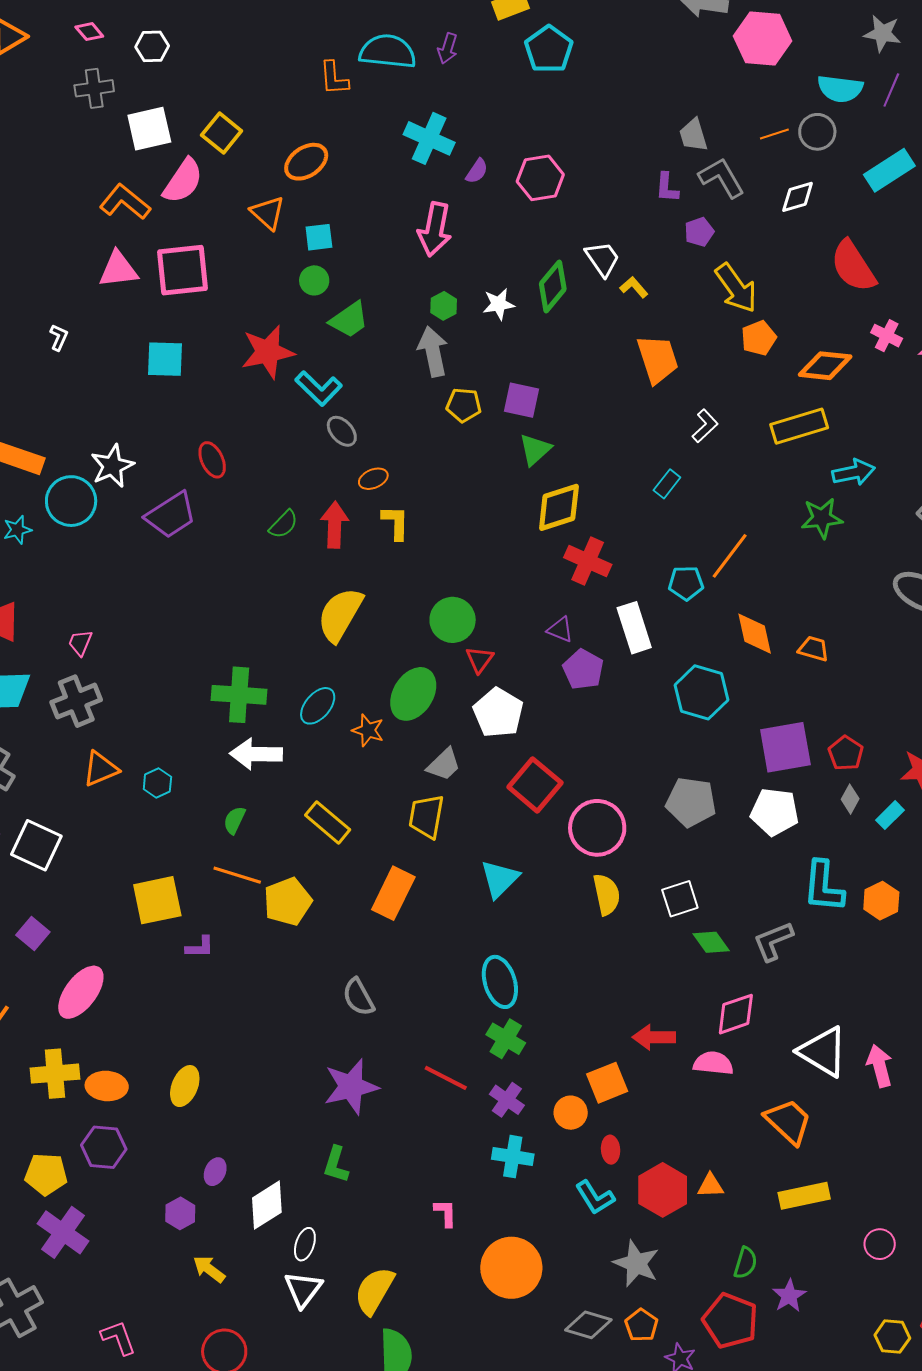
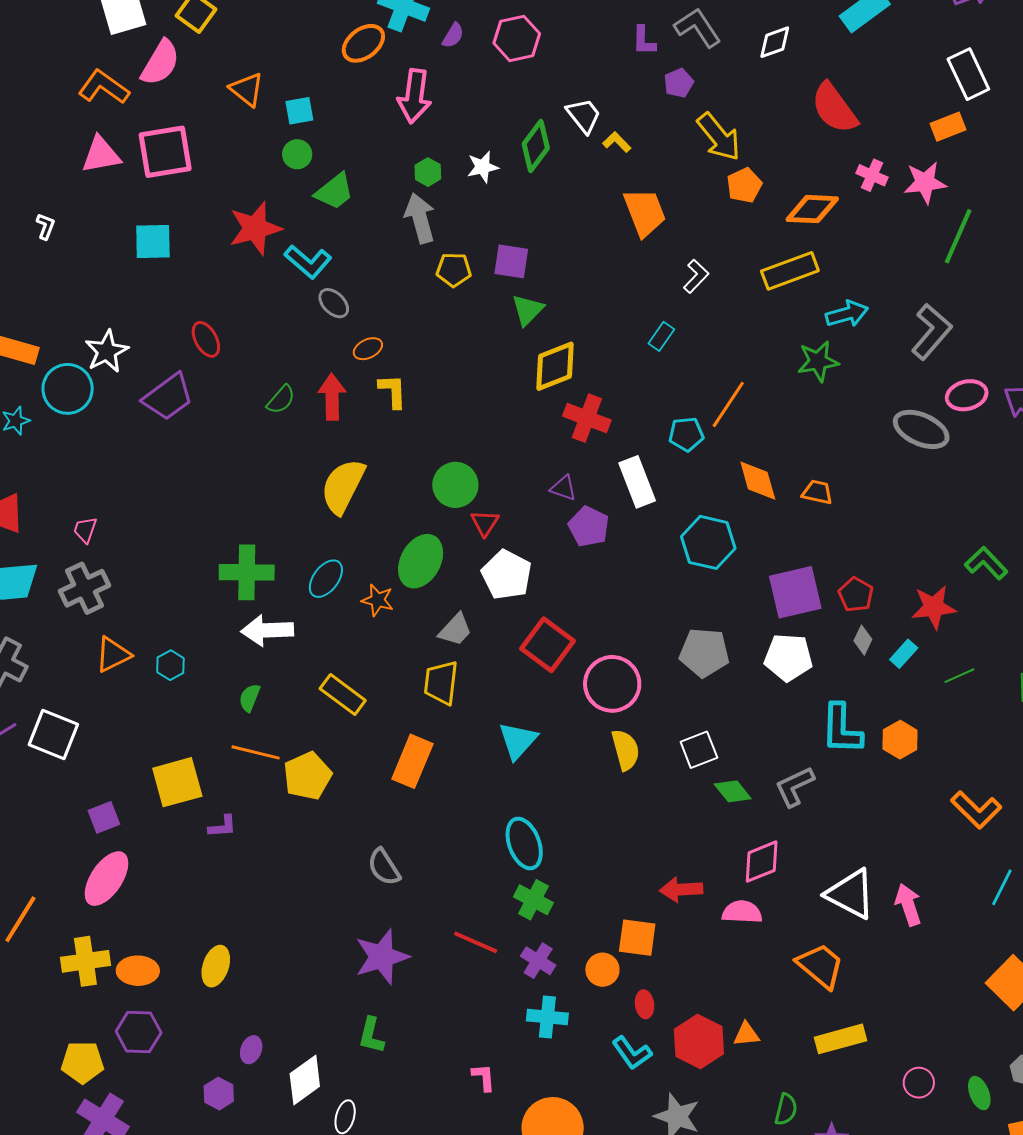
orange ellipse: (306, 162) -> (363, 43), moved
purple square: (33, 934) -> (104, 817), moved, turned 32
orange square: (607, 1083) -> (637, 938), turned 33

